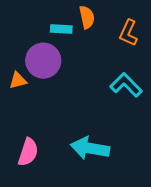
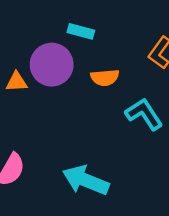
orange semicircle: (87, 17) -> (105, 78), moved, turned 85

